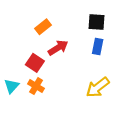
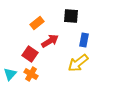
black square: (97, 22) -> (71, 16), moved
yellow arrow: (98, 87) -> (78, 63), moved

